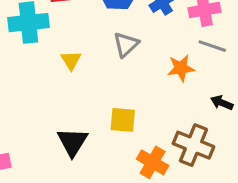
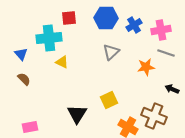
yellow triangle: (71, 60) -> (62, 62), moved, turned -32
yellow square: (123, 120) -> (109, 100), turned -30

